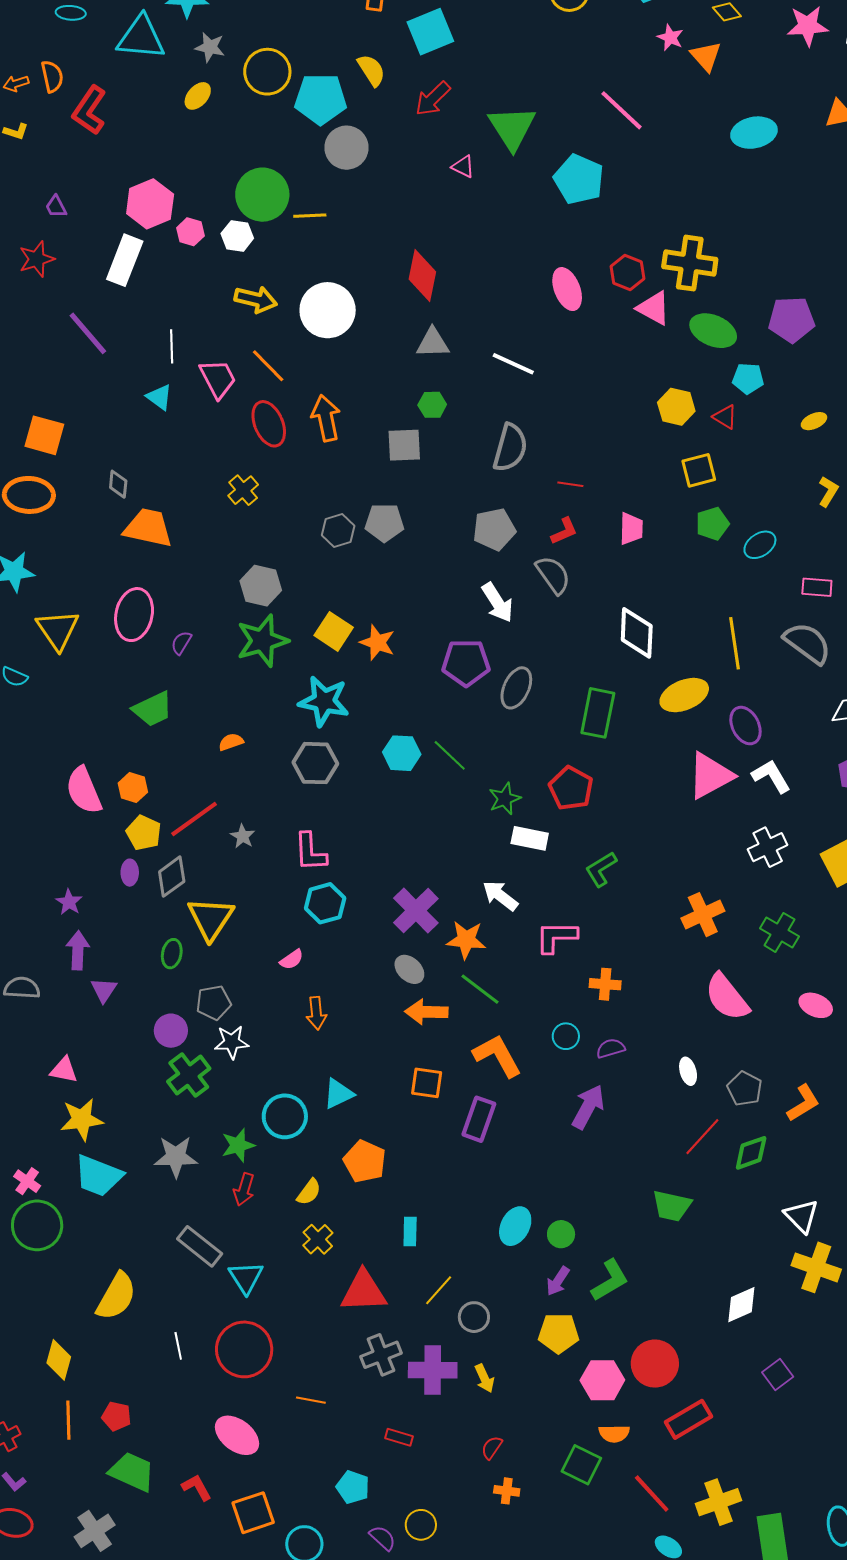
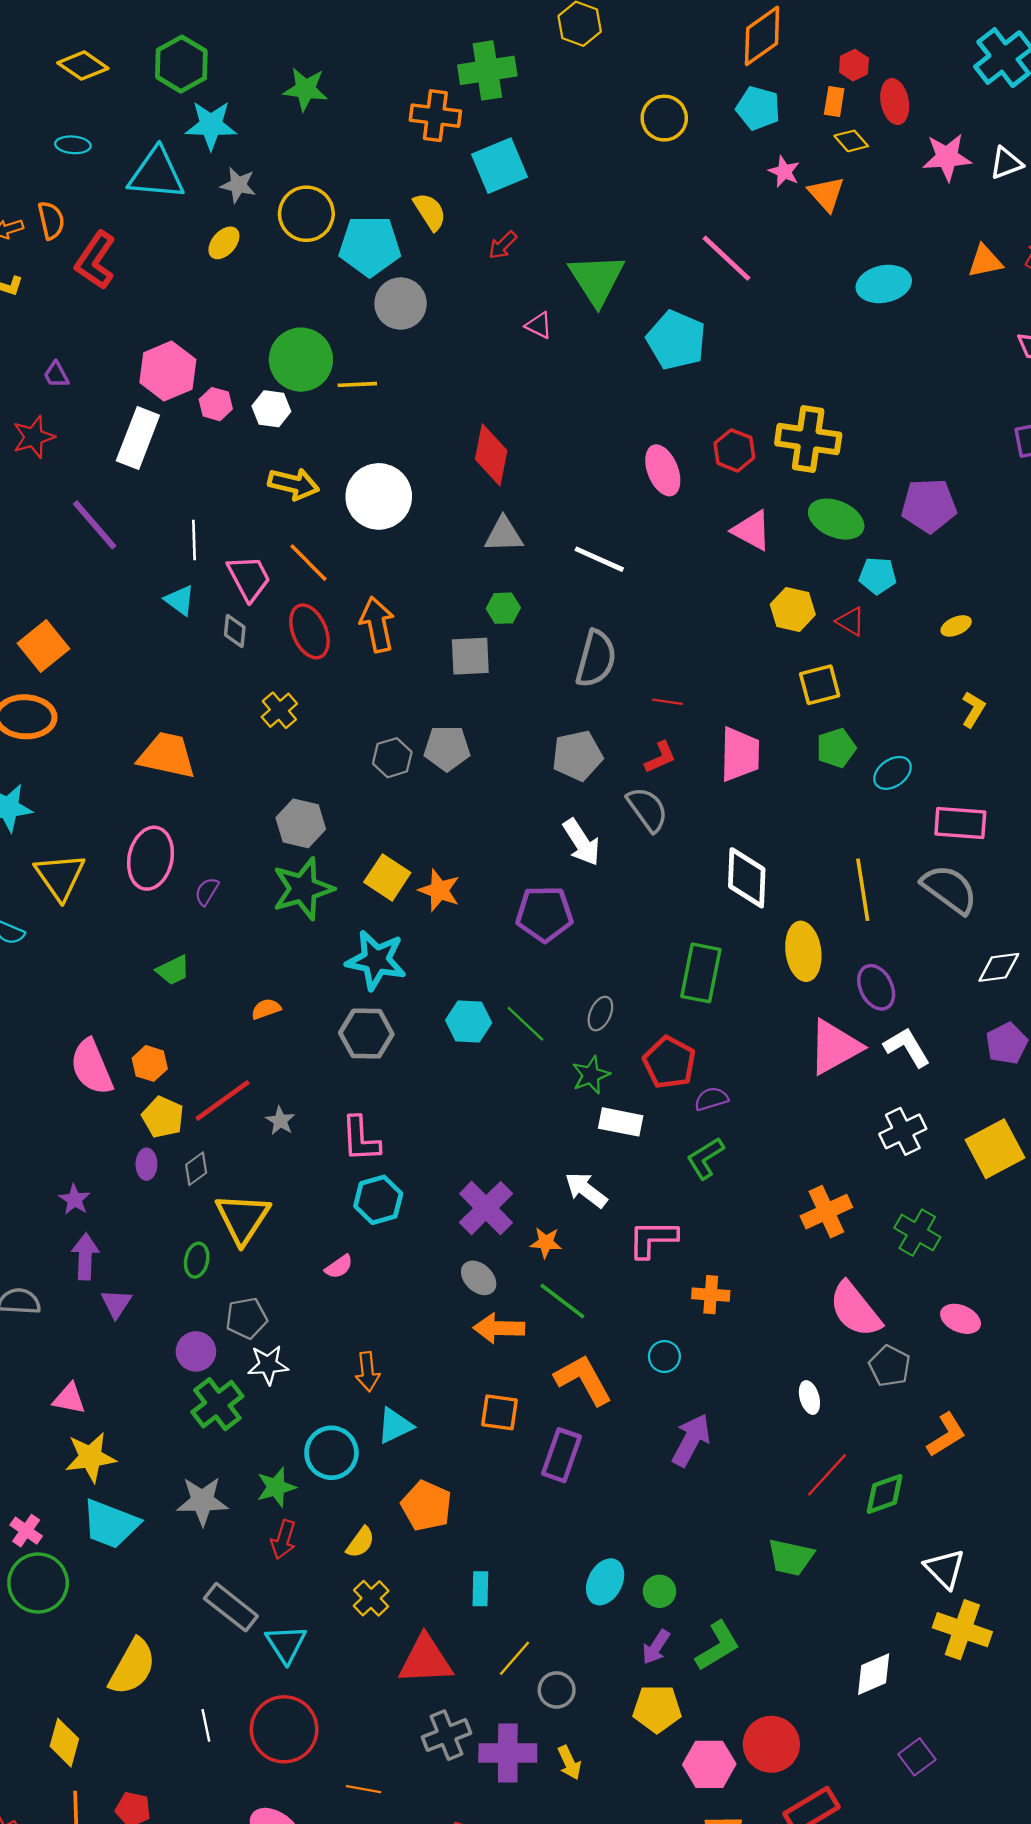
red arrow: (433, 99) -> (503, 245), size x0.7
pink triangle: (654, 308) -> (752, 530), moved
orange square: (44, 435) -> (43, 646), turned 36
gray diamond: (118, 484) -> (235, 631), moved
pink trapezoid: (631, 529) -> (740, 754), size x1.4
pink rectangle: (817, 587) -> (960, 823), size x1.4
gray ellipse: (516, 688) -> (600, 1014), moved, size x0.7
yellow ellipse: (684, 695) -> (803, 951), turned -75
green trapezoid: (153, 709) -> (173, 970), size x0.7
gray diamond: (172, 877) -> (196, 1169), size x0.7
orange star: (466, 940) -> (546, 1243), size x0.7
orange arrow: (316, 1013) -> (368, 1372), moved
purple semicircle: (611, 1048) -> (711, 1099), moved
gray pentagon: (745, 1089) -> (890, 1366), moved

